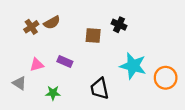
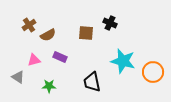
brown semicircle: (52, 23) -> (48, 35), moved

